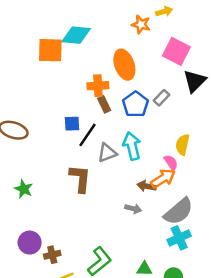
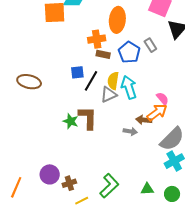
orange ellipse: (124, 65) -> (117, 20), turned 30
gray rectangle: (161, 98) -> (150, 45), turned -72
brown rectangle: (104, 104) -> (103, 54), turned -48
yellow semicircle: (183, 145) -> (113, 81), moved
green star: (24, 189) -> (71, 121), moved
gray arrow: (133, 209) -> (130, 131), moved

